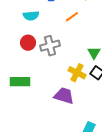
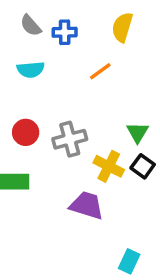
red circle: (28, 43) -> (26, 132), moved
gray cross: (50, 46) -> (70, 139), moved

